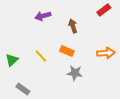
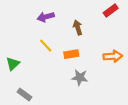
orange rectangle: (67, 51) -> (71, 54), turned -32
yellow line: (41, 56) -> (46, 46), moved

